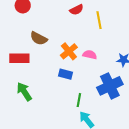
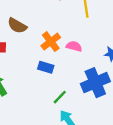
green line: (79, 100) -> (60, 97), turned 32

